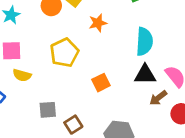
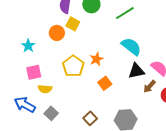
orange star: (98, 23) -> (97, 59), moved
cyan semicircle: (144, 42) -> (131, 46), turned -45
gray square: (48, 110) -> (51, 113), moved, turned -32

